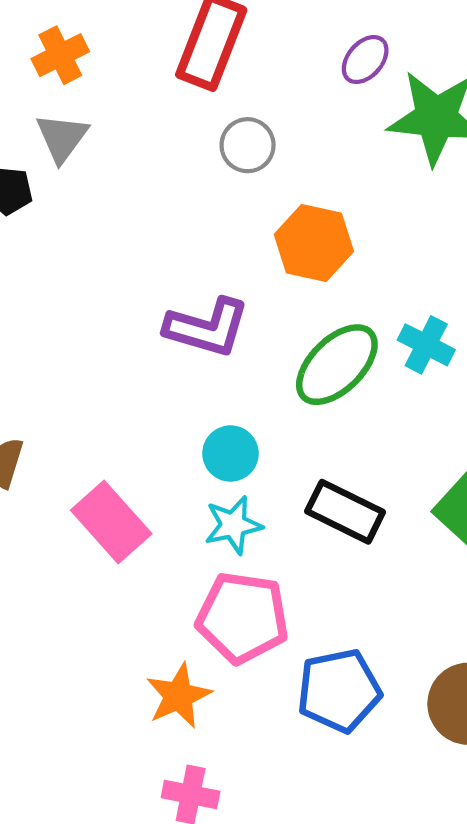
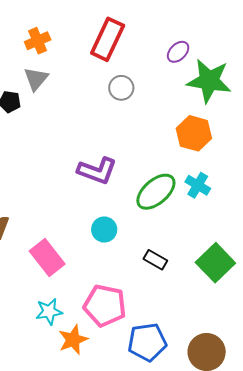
orange hexagon: (314, 243) -> (194, 133), moved
black rectangle: (345, 512) -> (155, 260), size x0.7
cyan star: (233, 525) -> (49, 311), moved

